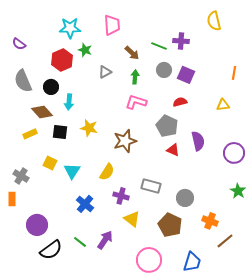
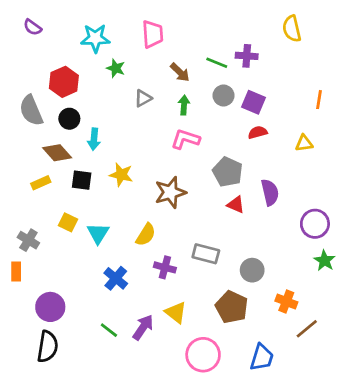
purple semicircle: (19, 44) -> (33, 27), moved
red hexagon: (62, 60) -> (64, 82), moved
red semicircle: (180, 102) -> (258, 132), moved
purple circle: (234, 153) -> (315, 224), moved
yellow triangle: (132, 219) -> (176, 312), moved
black semicircle: (51, 250) -> (48, 347), moved, turned -45

